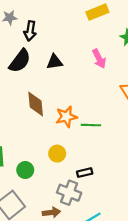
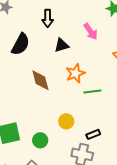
black arrow: (30, 31) -> (48, 18), moved
black triangle: (55, 62) -> (62, 45), moved
orange star: (66, 117) -> (75, 73), moved

